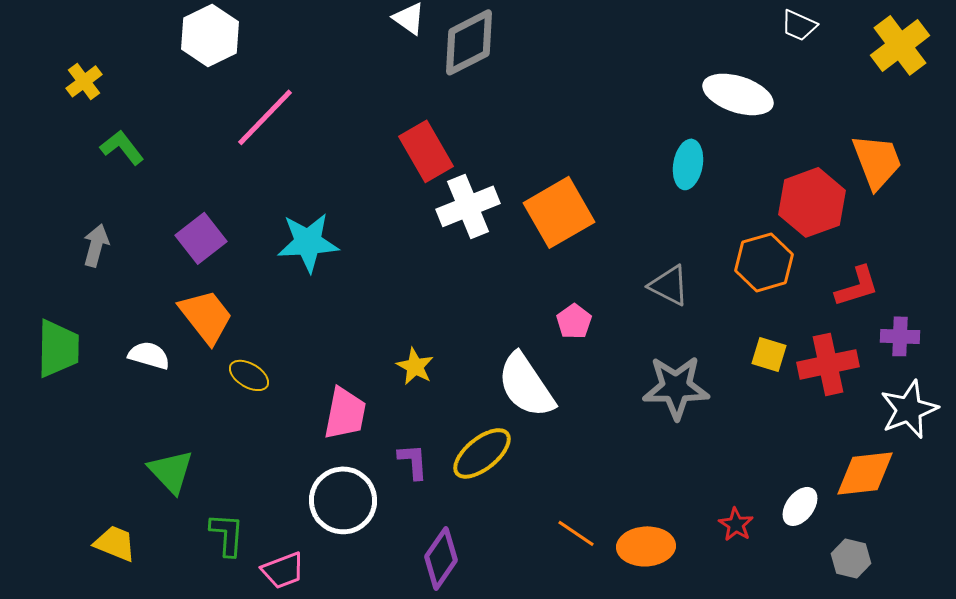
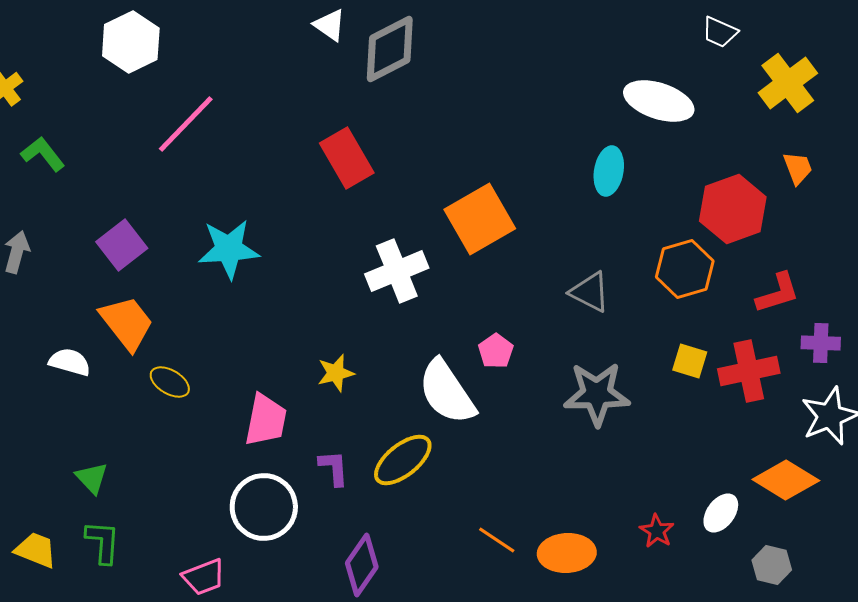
yellow cross: (900, 45) -> (788, 83), moved
orange trapezoid: (877, 161) -> (798, 168), size x0.6
white cross: (468, 206) -> (397, 271), moved
pink pentagon: (574, 321) -> (496, 351), moved
yellow star: (415, 366) -> (336, 373), turned 30
green triangle: (171, 471) -> (92, 478), size x0.7
orange diamond: (865, 473) -> (786, 480), turned 38
green L-shape: (227, 534) -> (103, 542), moved

